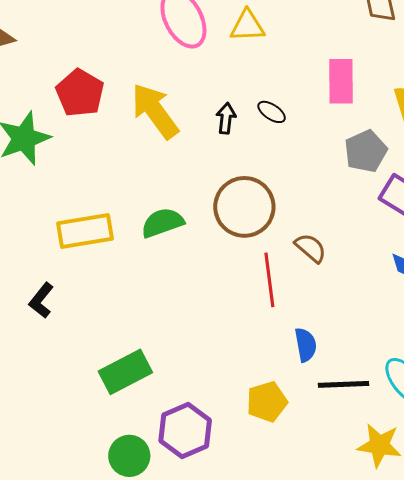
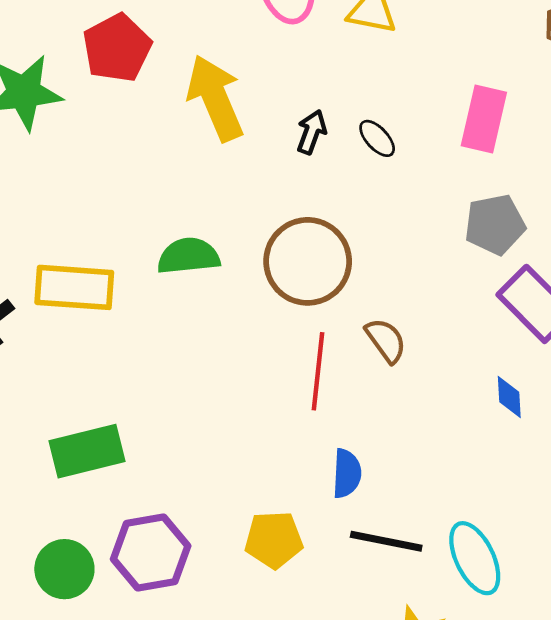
yellow rectangle: (85, 231) -> (74, 287), moved

